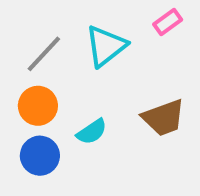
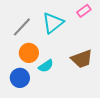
orange circle: (38, 106) -> (29, 53), moved

